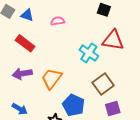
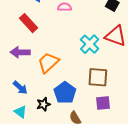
brown square: (103, 84) -> (98, 77), turned 30
blue arrow: (20, 109) -> (20, 88), moved

